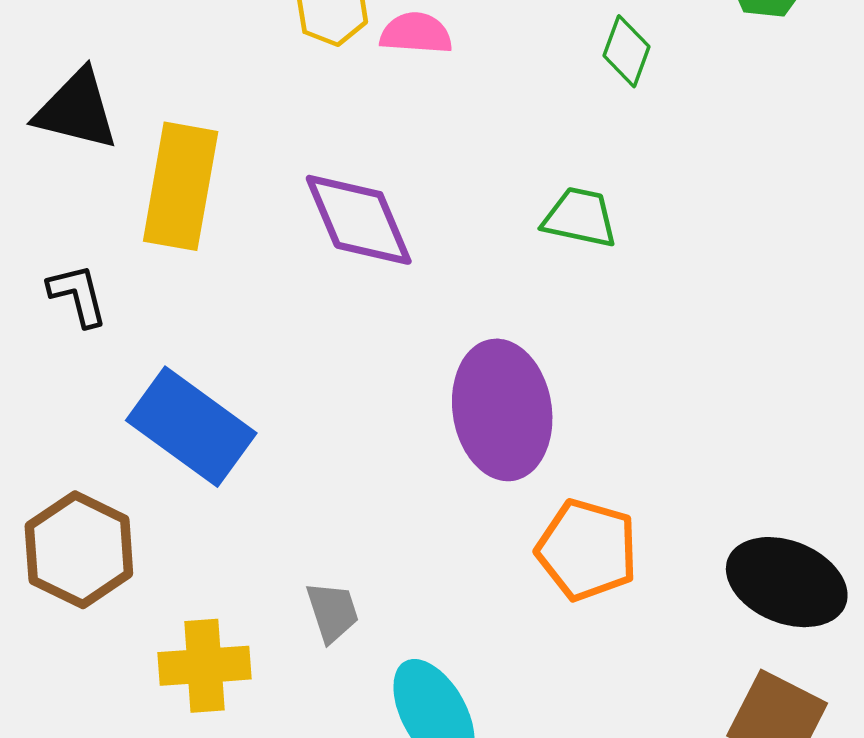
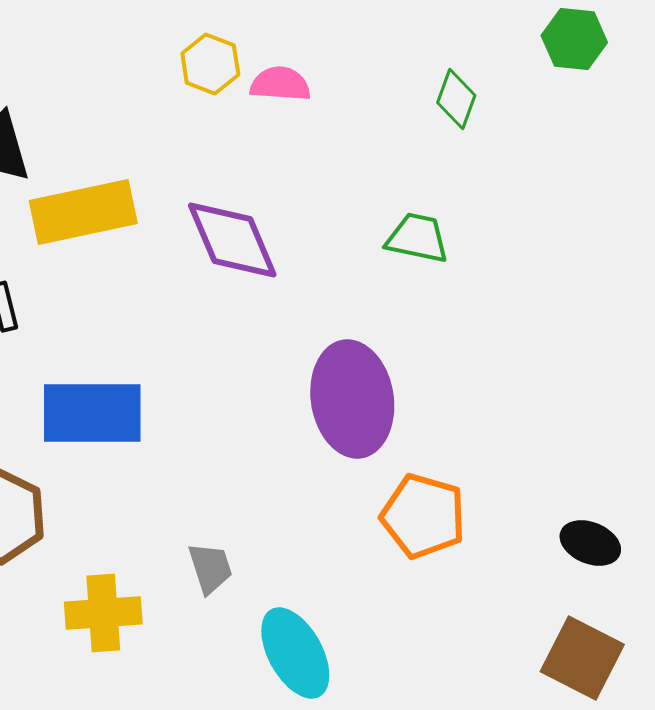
yellow rectangle: (181, 186) -> (83, 212), turned 68
blue rectangle: (191, 427) -> (92, 413), turned -36
black ellipse: (787, 582) -> (590, 543), size x0.6

